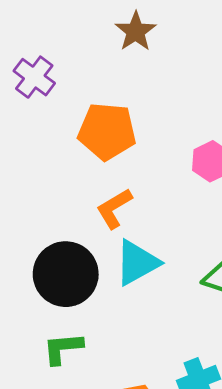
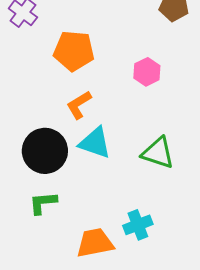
cyan triangle: (137, 263) -> (95, 143), turned 48

